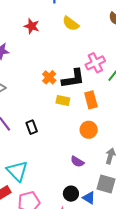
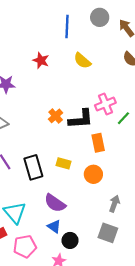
yellow rectangle: (63, 100) -> (63, 163), moved
black rectangle: (32, 127) -> (33, 167), size x1.6
purple semicircle: (77, 162) -> (55, 203), moved, size x1.5
blue triangle: (89, 198) -> (54, 226), moved

